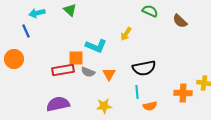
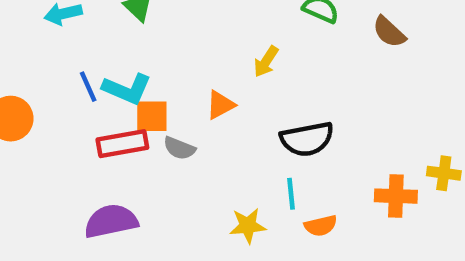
blue line: (26, 31) -> (88, 87), moved
cyan L-shape: (96, 46) -> (127, 89), moved
orange triangle: (109, 74) -> (220, 105), moved, turned 32
yellow star: (104, 106) -> (248, 226), moved

